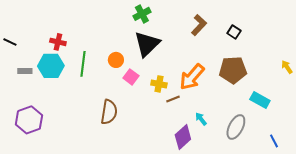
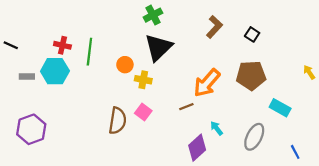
green line: (83, 64) -> (89, 52), moved
pink square: (131, 77) -> (143, 112), moved
yellow cross: (159, 84) -> (143, 80), moved

